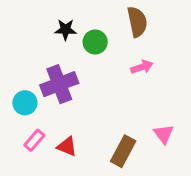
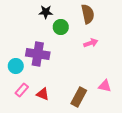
black star: (65, 30) -> (46, 12), moved
purple cross: (59, 84) -> (38, 54), turned 30
pink triangle: (164, 134) -> (105, 86), turned -40

